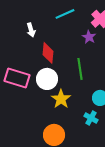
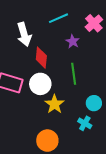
white arrow: (31, 30) -> (24, 34), size x1.6
purple star: (89, 37) -> (73, 41), moved

